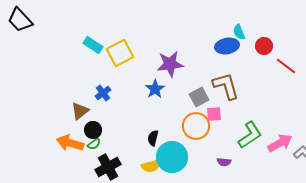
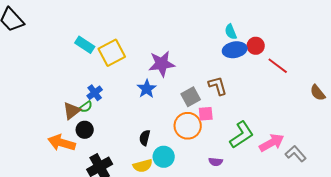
blue ellipse: (227, 46) -> (235, 50), moved
brown L-shape: (226, 86) -> (218, 86), size x0.7
green semicircle: (94, 144) -> (86, 107), moved
cyan circle: (172, 157) -> (164, 157), size x0.7

